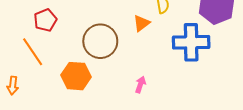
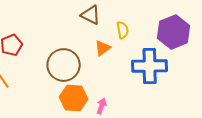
orange hexagon: (76, 76) -> (74, 98), moved

